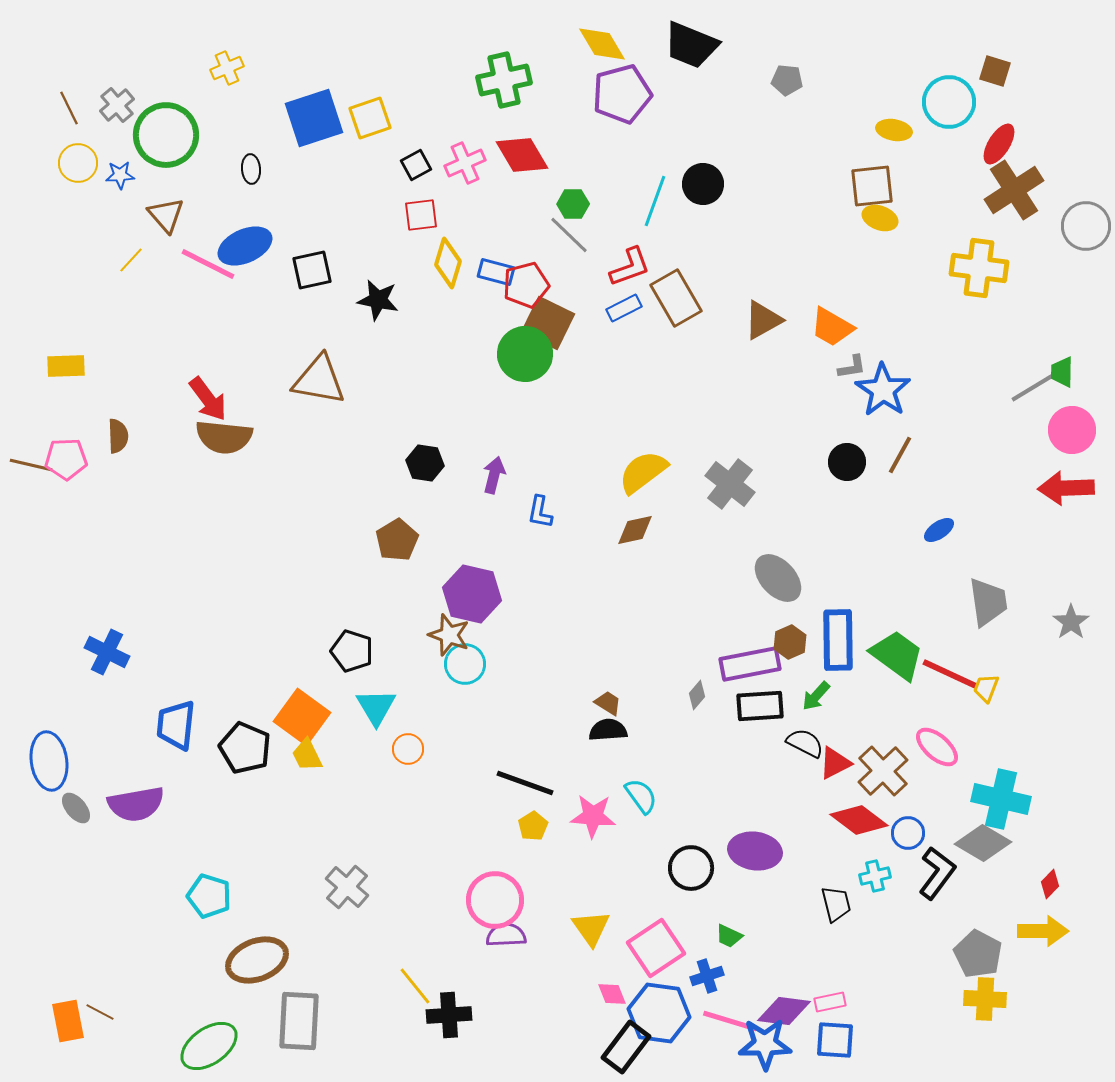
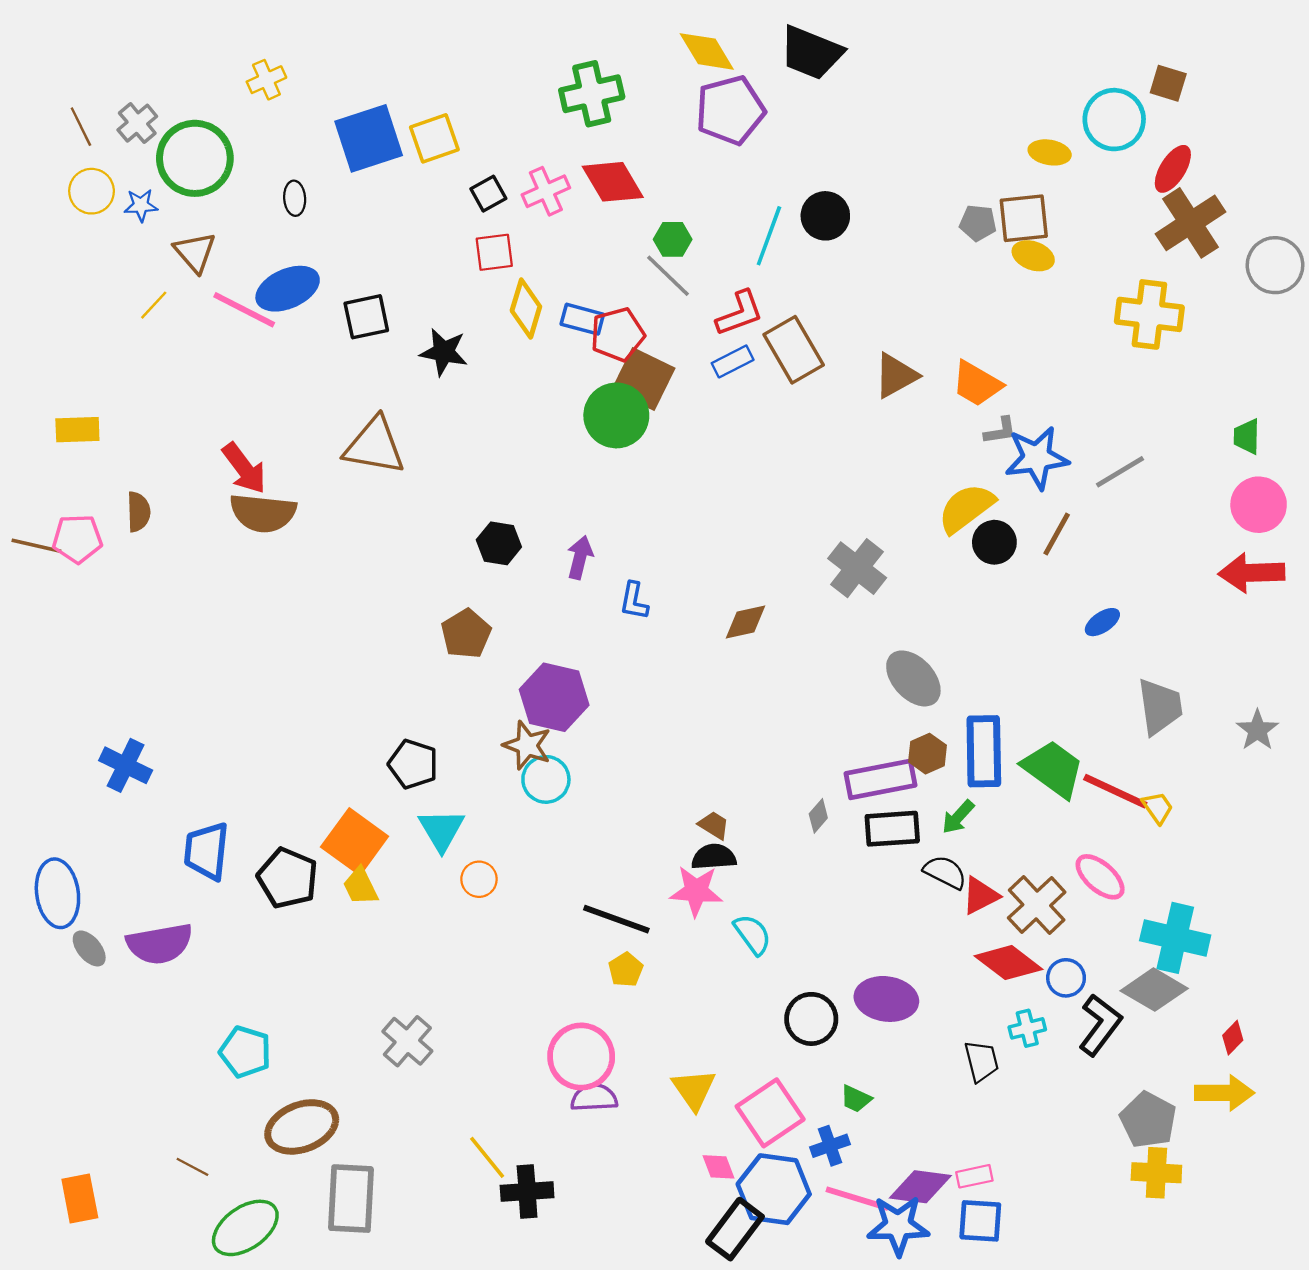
gray pentagon: (787, 80) -> (978, 223), moved
gray line: (1032, 388) -> (1120, 472), moved
blue star: (883, 390) -> (1037, 458), turned 30
yellow semicircle: (643, 472) -> (966, 508), moved
yellow trapezoid: (986, 688) -> (1158, 808), turned 124
pink star: (593, 816) -> (696, 891), moved
brown line: (100, 1012) -> (192, 1167), moved

